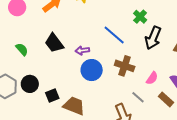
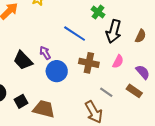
black trapezoid: (54, 43) -> (23, 60), moved
purple arrow: (82, 50) -> (45, 53), turned 72
pink semicircle: (152, 78) -> (118, 62), moved

